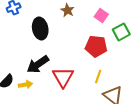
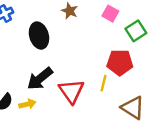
red pentagon: (96, 46) -> (120, 62), moved
yellow line: (98, 76) -> (104, 83), moved

